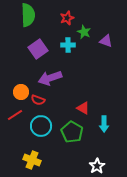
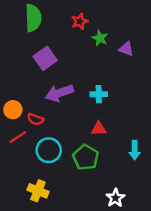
cyan cross: (68, 45) -> (99, 94), moved
orange circle: (21, 92) -> (13, 110), moved
red semicircle: (38, 100) -> (36, 119), moved
red triangle: (83, 108) -> (99, 129), turned -32
cyan arrow: (104, 124) -> (135, 150), moved

